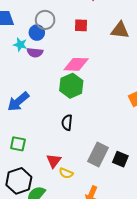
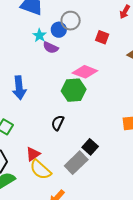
blue arrow: (18, 102) -> (19, 88), turned -75
black square: (120, 159) -> (90, 147), moved
yellow semicircle: (66, 173) -> (40, 170), size x1.6

